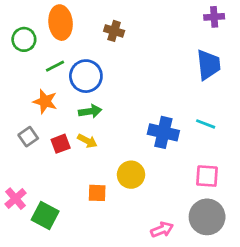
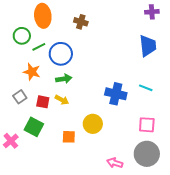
green circle: (24, 39) -> (22, 36), moved
red square: (61, 144) -> (43, 102), turned 32
green square: (45, 216) -> (34, 127), moved
pink arrow: (162, 230) -> (115, 163), turned -140

